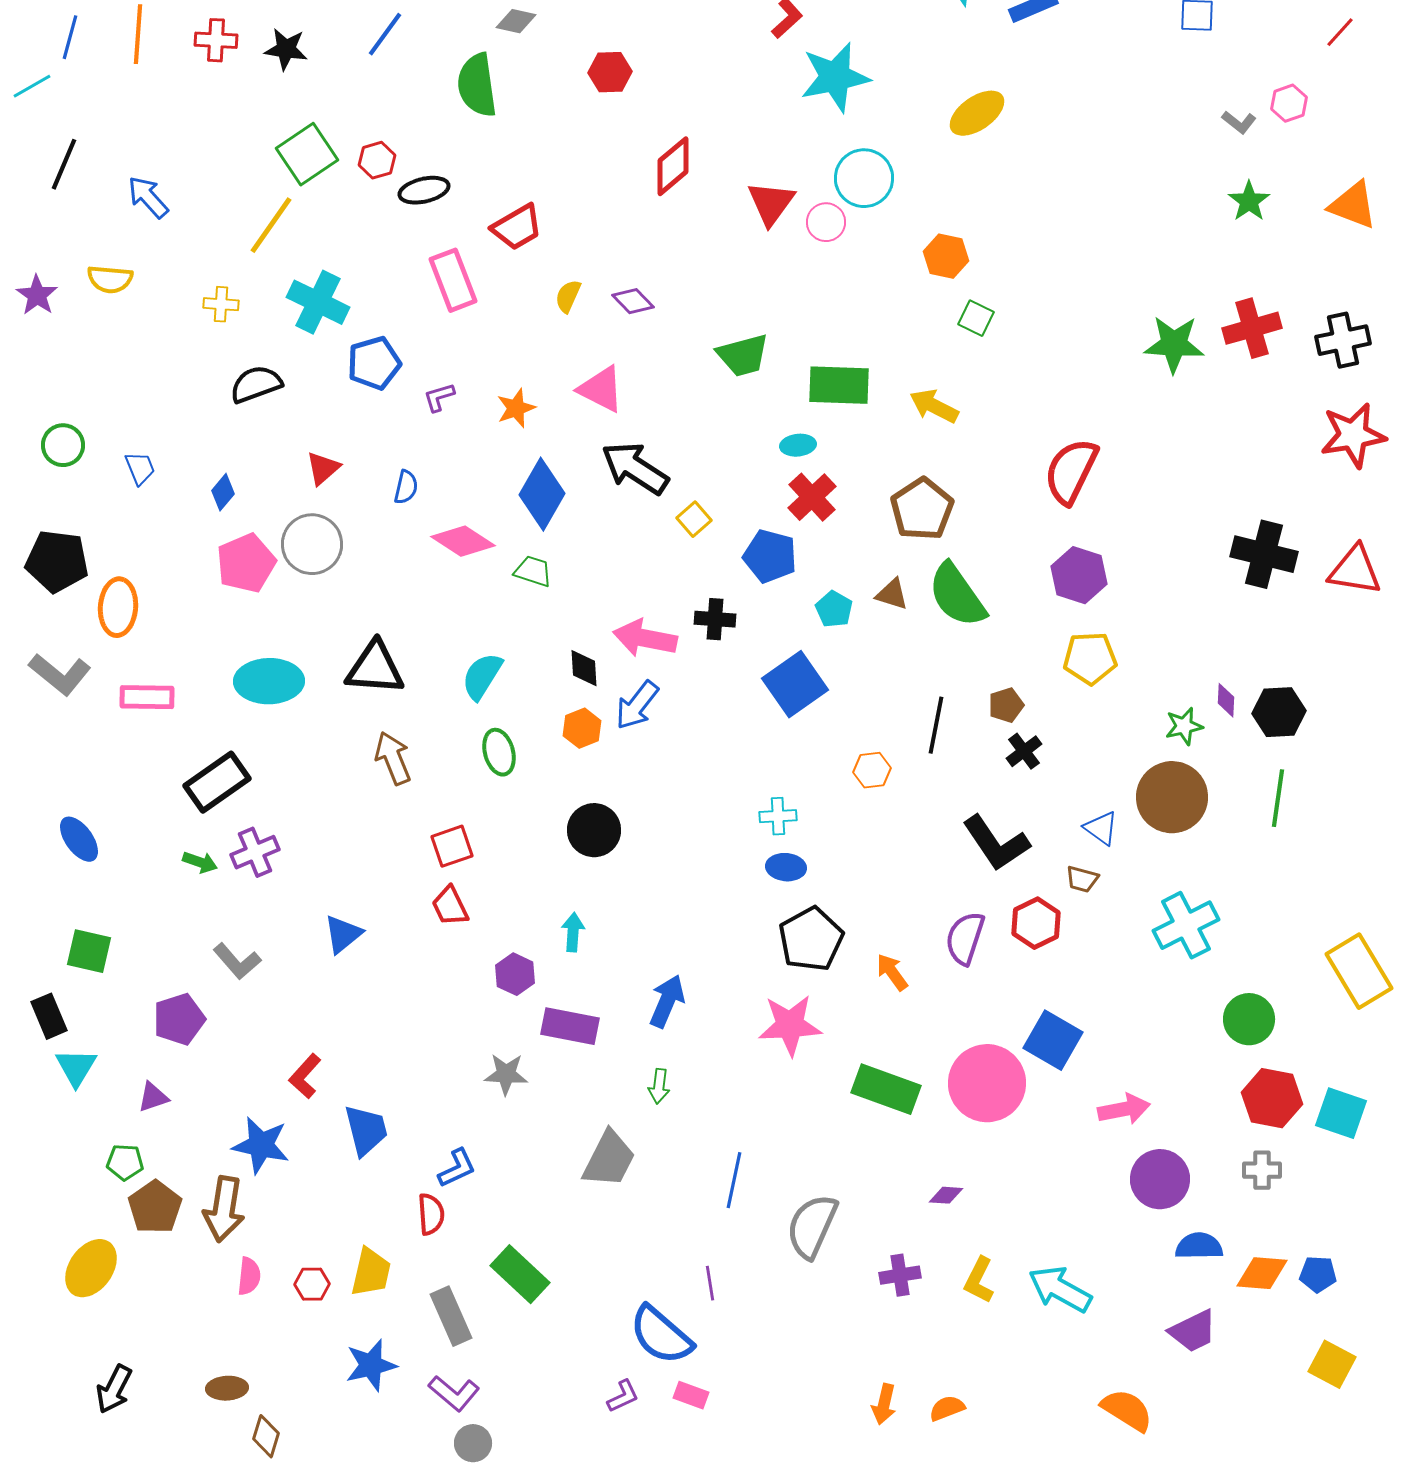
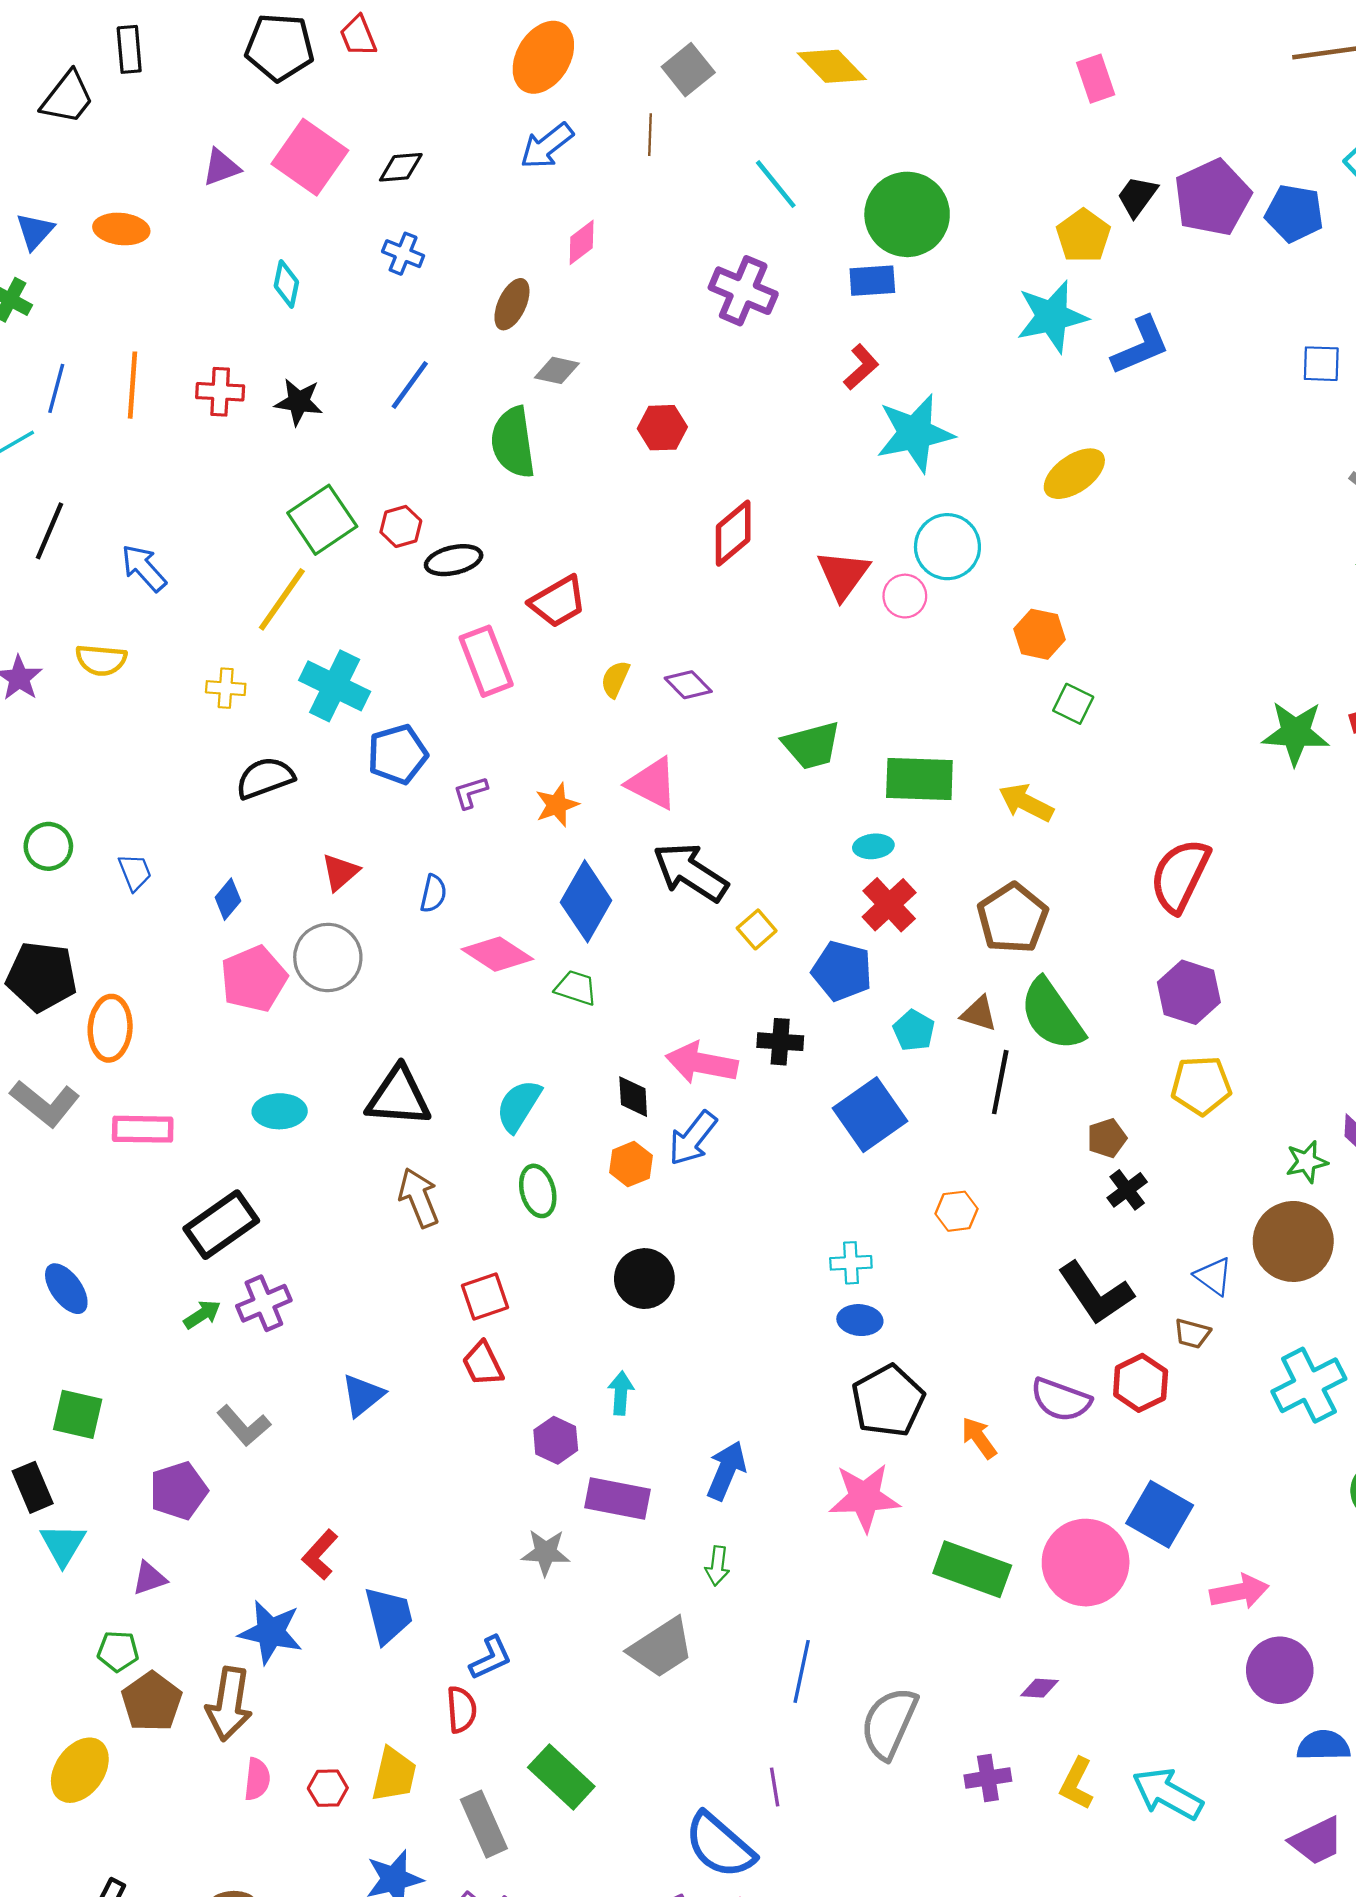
cyan ellipse: (269, 681) -> (280, 1111), size x0.7
black line: (936, 725) -> (1000, 1082), moved
green arrow: (200, 862) -> (202, 1314), turned -52
purple semicircle: (965, 938) -> (1061, 1400), turned -88
gray trapezoid: (609, 1159) -> (661, 1648), turned 30

